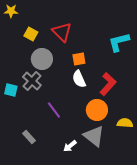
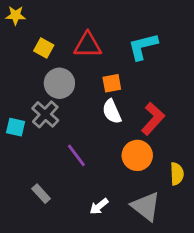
red triangle: (62, 32) -> (88, 45), turned -45
cyan L-shape: (119, 42) -> (143, 46), moved
yellow semicircle: (125, 123) -> (177, 174), turned 84
gray triangle: (94, 136) -> (146, 206), moved

